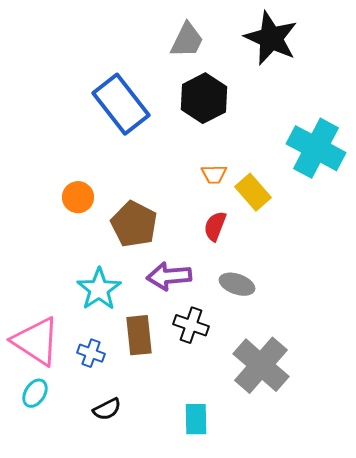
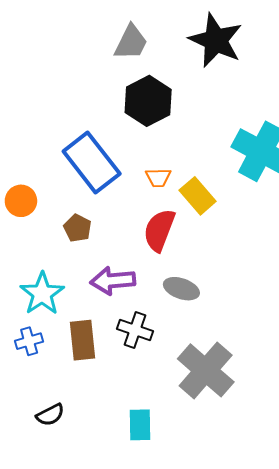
blue rectangle: (121, 104) -> (92, 162), moved
brown pentagon: (134, 224) -> (77, 228), size x0.6
red semicircle: (215, 226) -> (159, 230), size x1.4
blue cross: (91, 353) -> (29, 341), moved, turned -36

